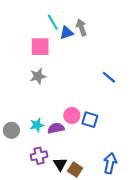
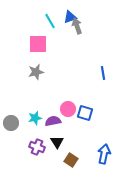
blue triangle: (67, 33) -> (70, 17), moved
blue line: (109, 77) -> (103, 73), turned 40
purple cross: (39, 156) -> (37, 147), turned 35
black triangle: (60, 164) -> (57, 142), moved

